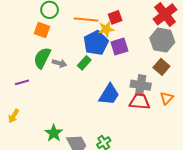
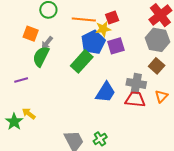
orange square: (42, 30) -> (31, 34), moved
gray arrow: (59, 63) -> (47, 43), moved, turned 112
green rectangle: (84, 63) -> (82, 61), size x1.6
yellow arrow: (14, 116) -> (29, 114), moved, turned 96
green star: (54, 133) -> (14, 122), moved

